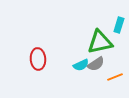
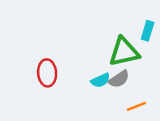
orange line: (115, 77) -> (136, 106), moved

